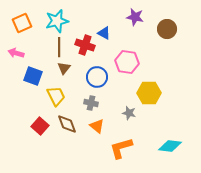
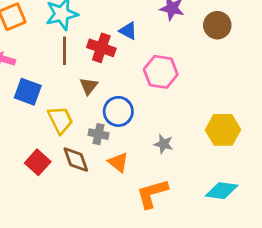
brown triangle: (64, 68) -> (89, 86), moved
blue circle: (97, 77) -> (118, 111), moved
yellow hexagon: (149, 93) -> (223, 130), moved
gray cross: (91, 103) -> (98, 134), moved

